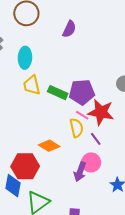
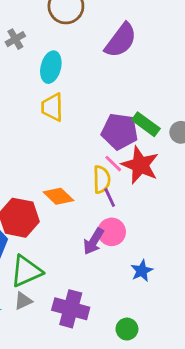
purple semicircle: (69, 29) -> (121, 40), size x1.5
green rectangle: (58, 93) -> (146, 124), moved
purple line: (96, 139) -> (110, 197), moved

